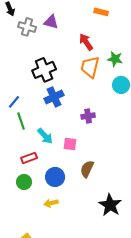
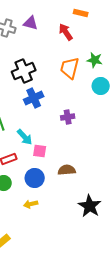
red arrow: (86, 42) -> (66, 32), moved
pink square: (70, 144) -> (40, 151), moved
brown semicircle: (87, 169) -> (67, 170), turned 60

